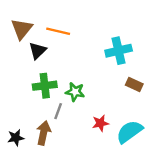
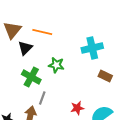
green cross: (45, 86) -> (31, 77), turned 36
green star: (75, 92) -> (56, 65), moved

